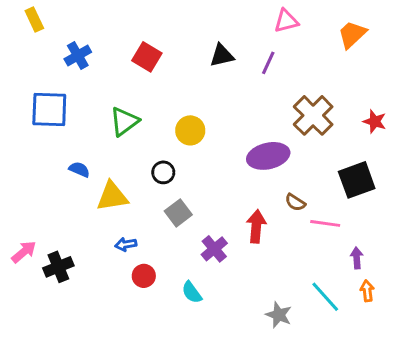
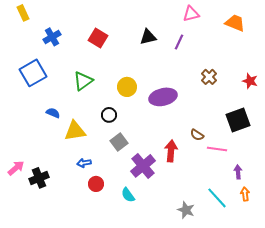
orange trapezoid: (352, 34) -> (235, 23), turned 65
blue square: (49, 109) -> (33, 73), turned -32
brown cross: (313, 115) -> (209, 77), size x0.6
purple ellipse: (268, 156) -> (163, 97), moved
purple cross: (214, 249) -> (143, 166), size x1.4

